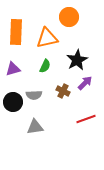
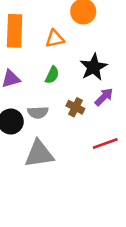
orange triangle: (47, 38) -> (55, 39), size x0.7
gray triangle: (35, 127) -> (39, 154), size x1.4

